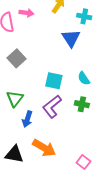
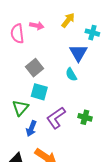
gray square: (16, 58) -> (35, 68), moved
cyan semicircle: (84, 78) -> (71, 74), moved
cyan square: (54, 81) -> (39, 92), moved

